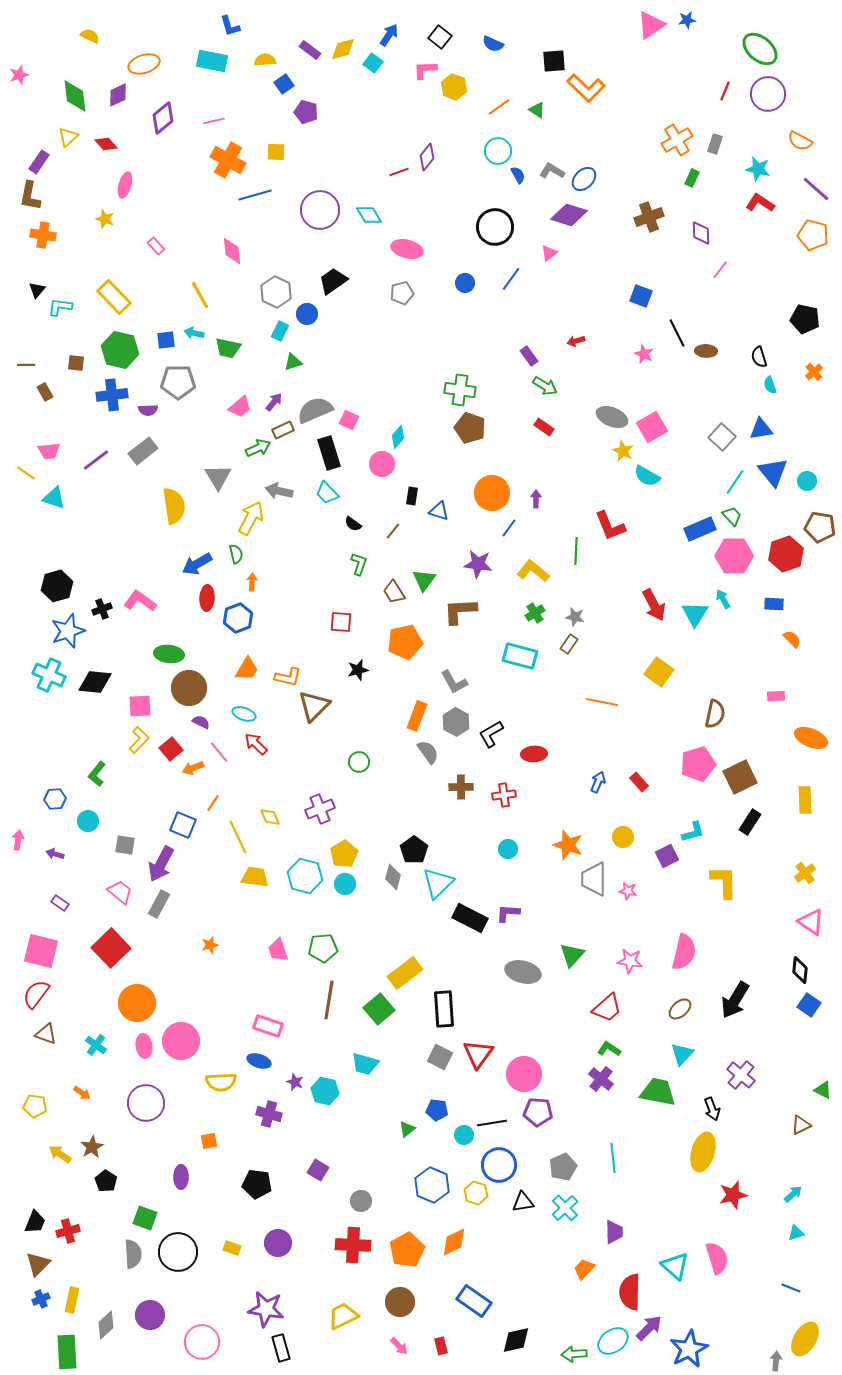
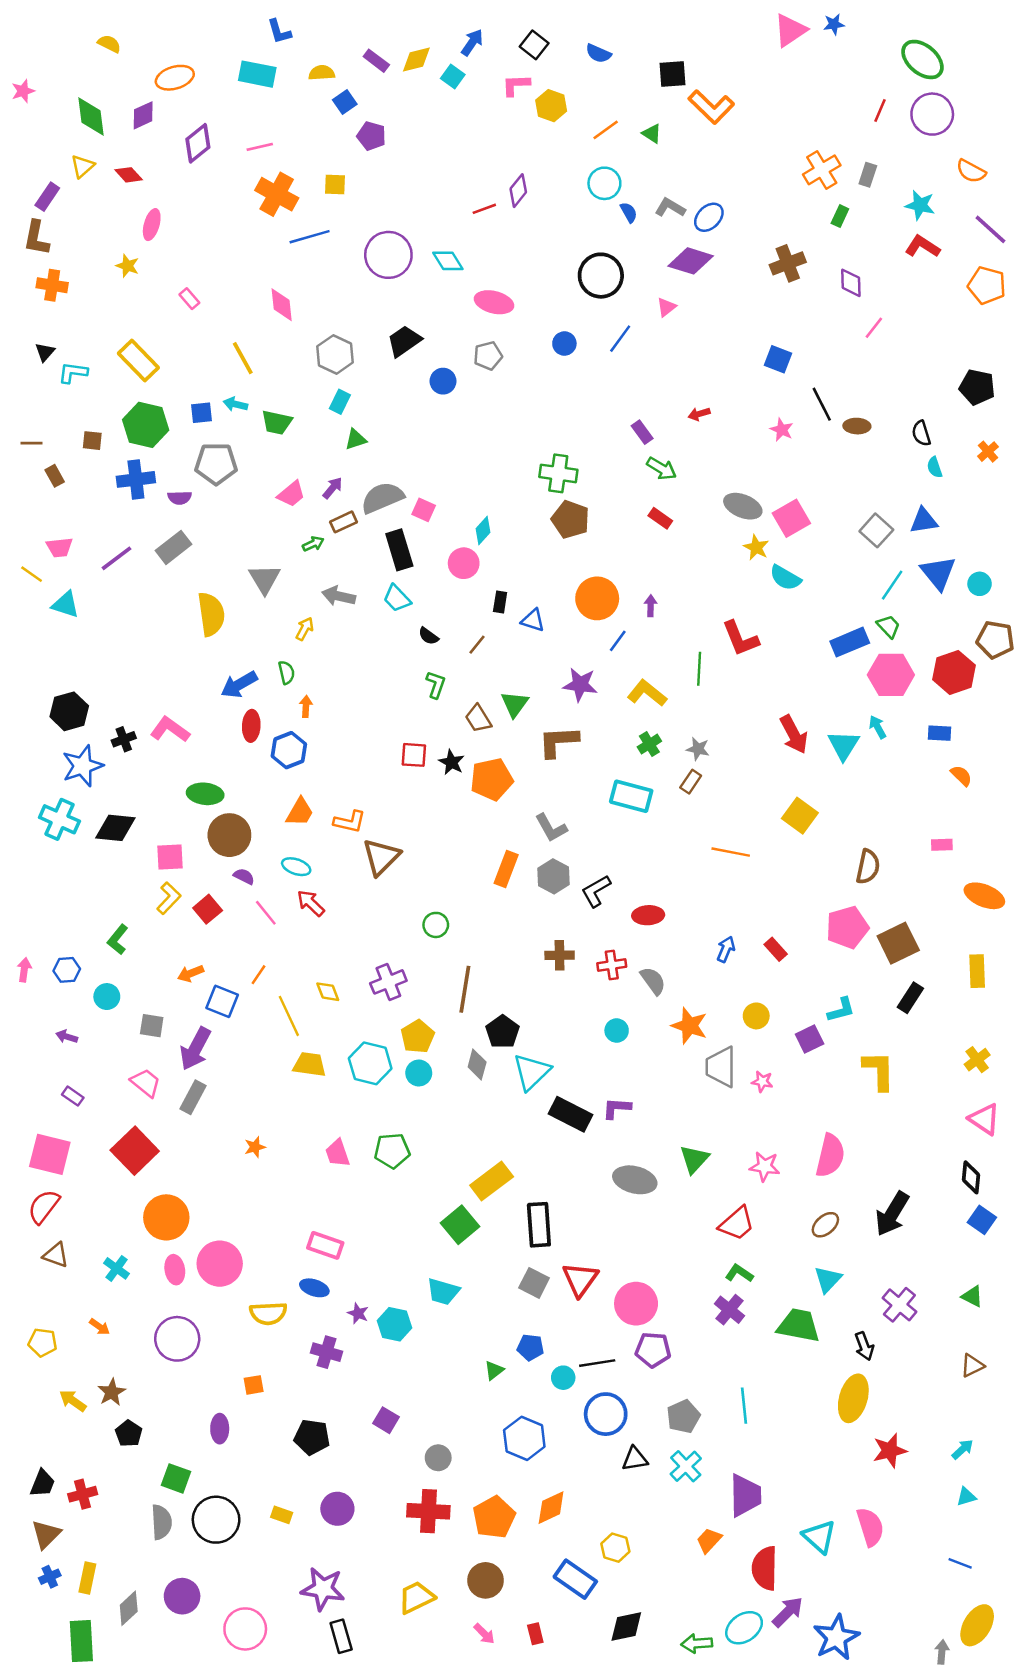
blue circle: (307, 314) -> (443, 381), moved
green arrow: (258, 448) -> (313, 544), size x0.7
yellow arrow: (251, 518) -> (305, 629), size x0.6
black star: (358, 670) -> (452, 762), moved, turned -30
gray semicircle: (428, 752) -> (653, 981), moved
orange arrow: (193, 768) -> (191, 973), moved
pink arrow: (18, 840) -> (24, 970), moved
brown line: (329, 1000) -> (465, 989), moved
green triangle: (823, 1090) -> (972, 1296), moved
yellow hexagon: (476, 1193) -> (615, 1548), moved
purple trapezoid: (614, 1232) -> (745, 1495), size x1.5

